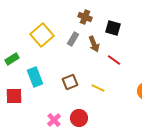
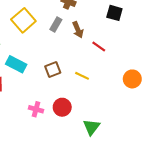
black square: (113, 28) -> (114, 13), moved
cyan rectangle: (35, 77) -> (16, 64), turned -42
pink cross: (54, 120) -> (36, 109), turned -32

